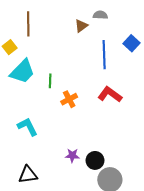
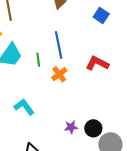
blue square: (132, 43) -> (101, 15), moved
blue line: (104, 55) -> (59, 45), moved

